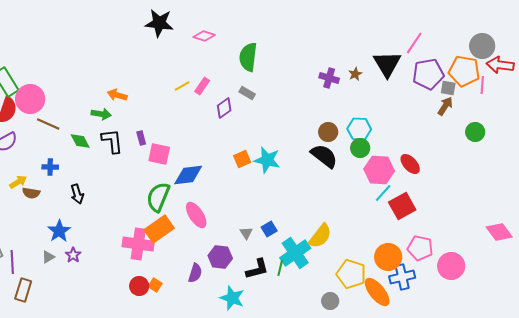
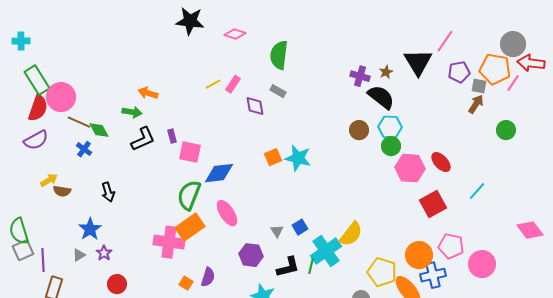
purple pentagon: (428, 74) -> (459, 72), size x0.7
pink line: (482, 85) -> (513, 83), turned 30
purple diamond: (224, 108) -> (255, 106), turned -65
green diamond: (80, 141) -> (99, 130), moved
black L-shape: (112, 141) -> (143, 139), turned 72
black semicircle: (324, 156) -> (381, 97), moved
blue cross: (50, 167) -> (84, 149), moved, turned 35
cyan line: (383, 193) -> (477, 191), moved
purple semicircle: (195, 273) -> (208, 277), moved
red circle: (139, 286) -> (117, 284), moved

